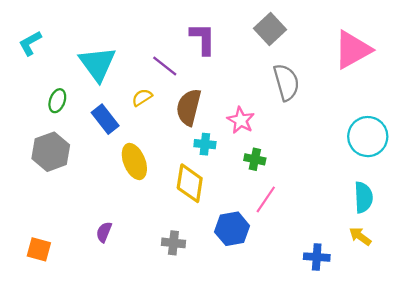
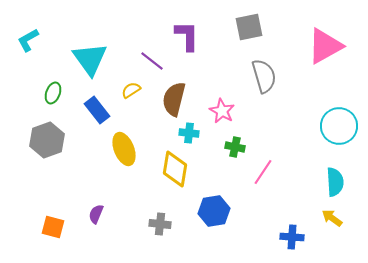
gray square: (270, 29) -> (249, 27), turned 32
pink line: (266, 199) -> (263, 172), moved
orange square: (39, 249) -> (53, 227), moved

